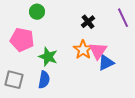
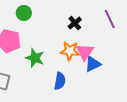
orange star: (83, 50) -> (70, 51), turned -30
blue semicircle: (44, 80) -> (60, 81), moved

